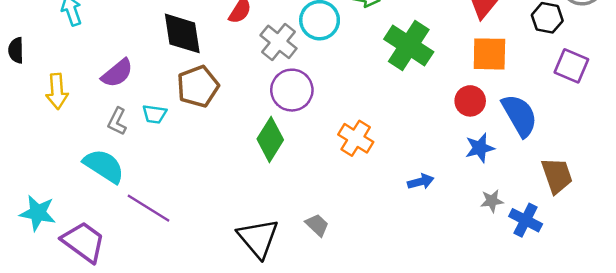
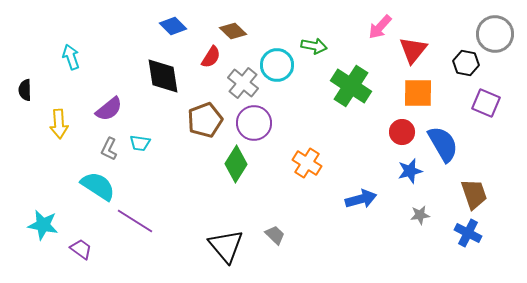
brown pentagon: (198, 86) -> (205, 120), moved
blue arrow: (421, 182) -> (361, 199), size x1.4
blue cross: (526, 220) -> (468, 233), moved
purple trapezoid: (83, 242) -> (81, 249), size x0.6

